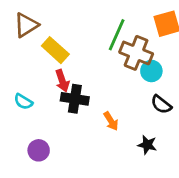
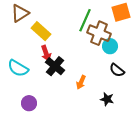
black cross: (75, 99) -> (55, 66), turned 30
cyan semicircle: (23, 102) -> (18, 68), size x1.5
orange arrow: (111, 121) -> (81, 82), turned 56

